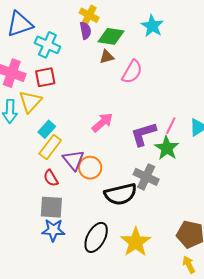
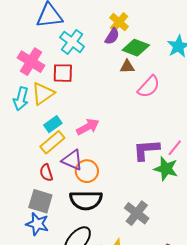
purple semicircle: (85, 31) -> (112, 36), turned 30
pink arrow: (102, 122) -> (88, 127), moved
green star: (167, 148) -> (166, 169), turned -30
purple triangle: (73, 160) -> (72, 160), turned -40
gray cross: (146, 177) -> (137, 213), moved
black semicircle: (121, 194) -> (86, 200), moved

